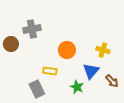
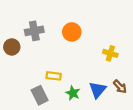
orange circle: (67, 50) -> (72, 32), moved
blue triangle: (91, 71) -> (97, 90), moved
green star: (77, 87) -> (73, 93), moved

